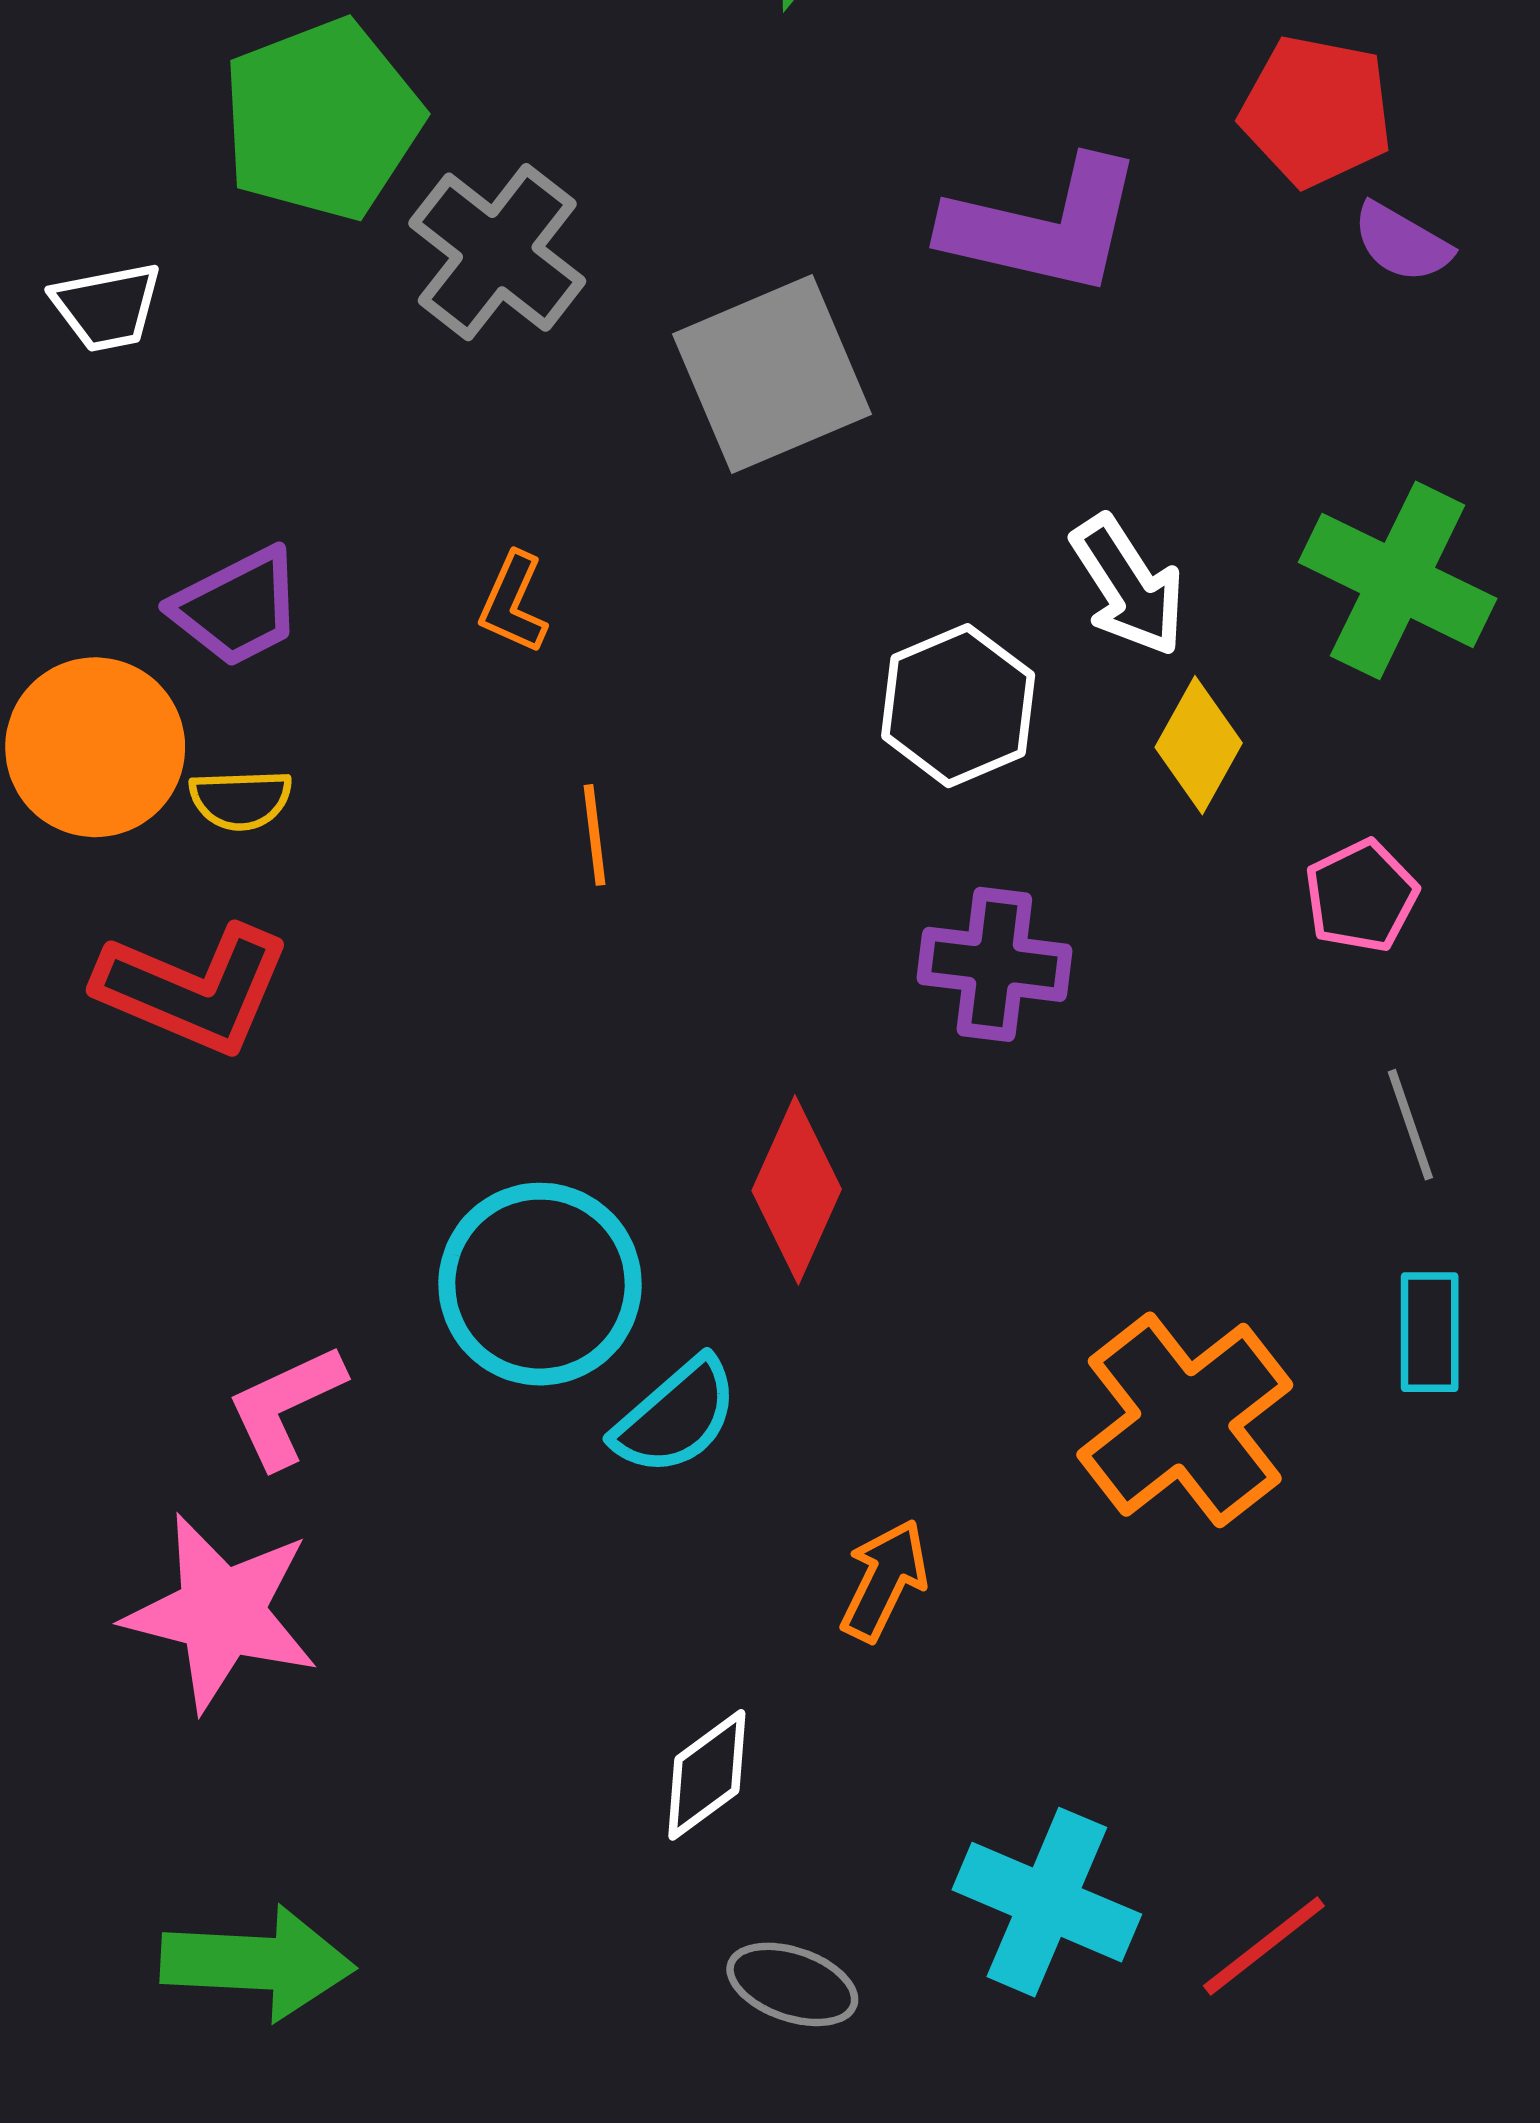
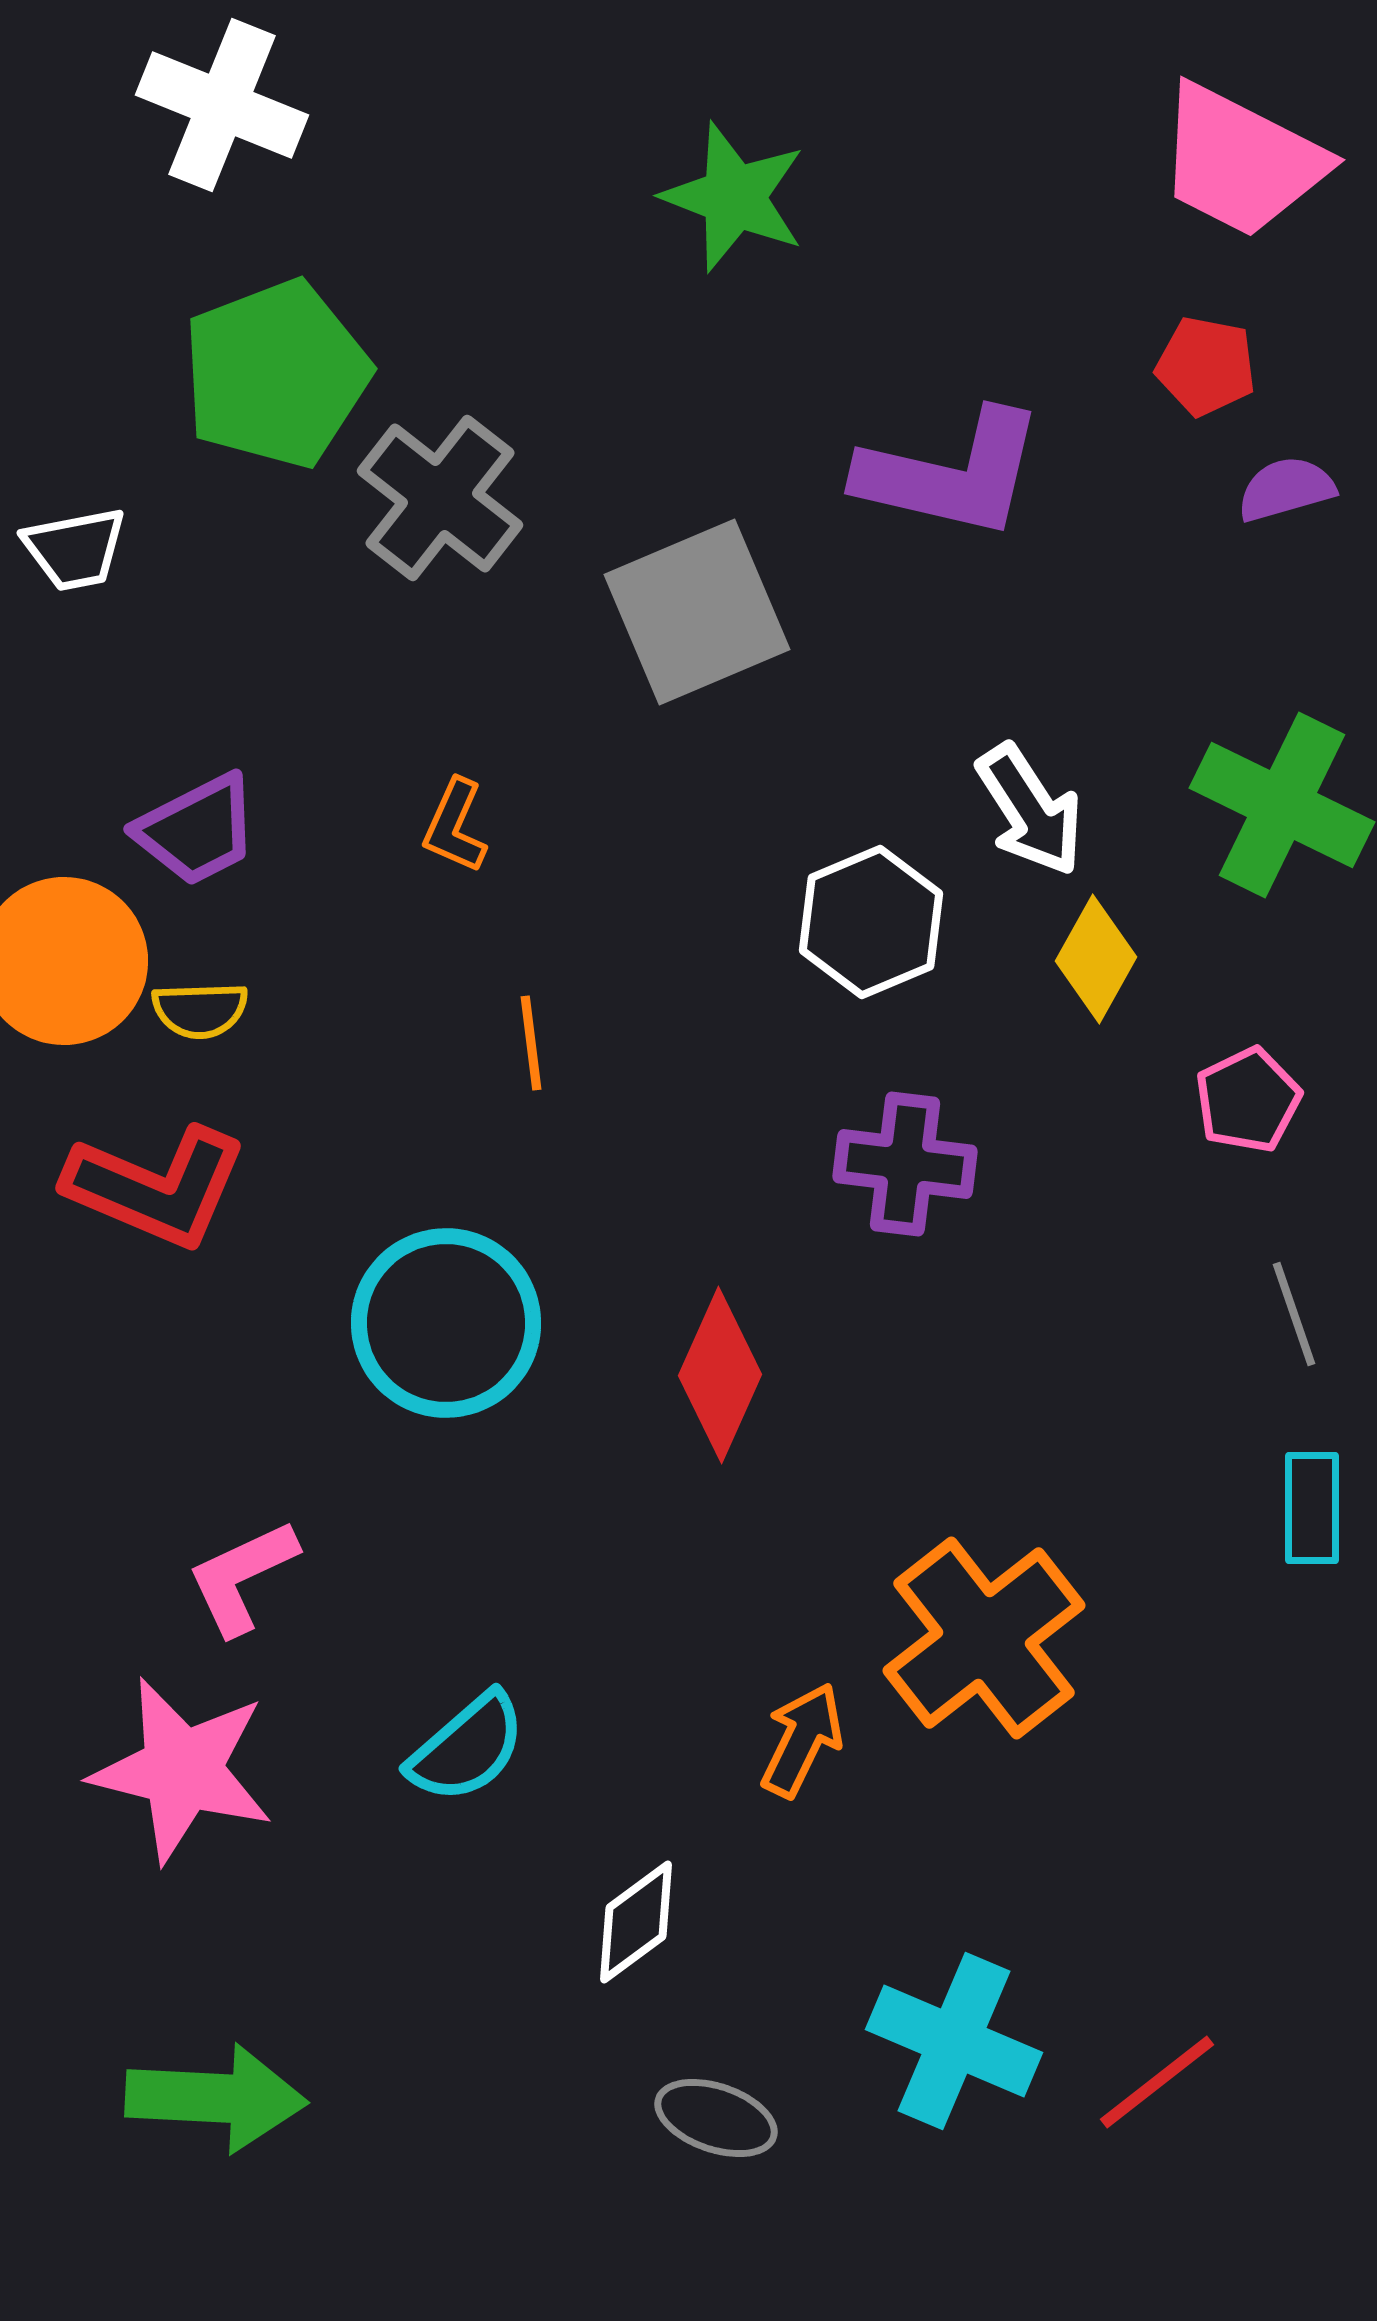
red pentagon: (1316, 111) -> (1206, 366), size x0.7
purple semicircle: (1402, 243) -> (1286, 489), turned 134
cyan circle: (540, 1284) -> (446, 1323), moved
cyan semicircle: (676, 1417) -> (467, 1748), moved
orange cross: (1185, 1420) -> (984, 1638), moved

